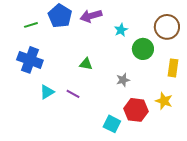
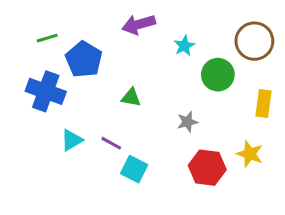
blue pentagon: (60, 16) -> (84, 59), moved
cyan square: (112, 124) -> (134, 169), moved

